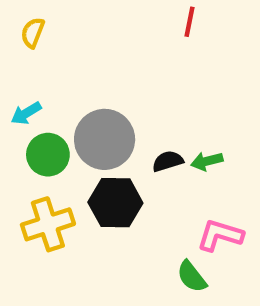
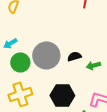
black semicircle: (168, 161) -> (74, 56), moved
black hexagon: (115, 203) -> (62, 95), moved

